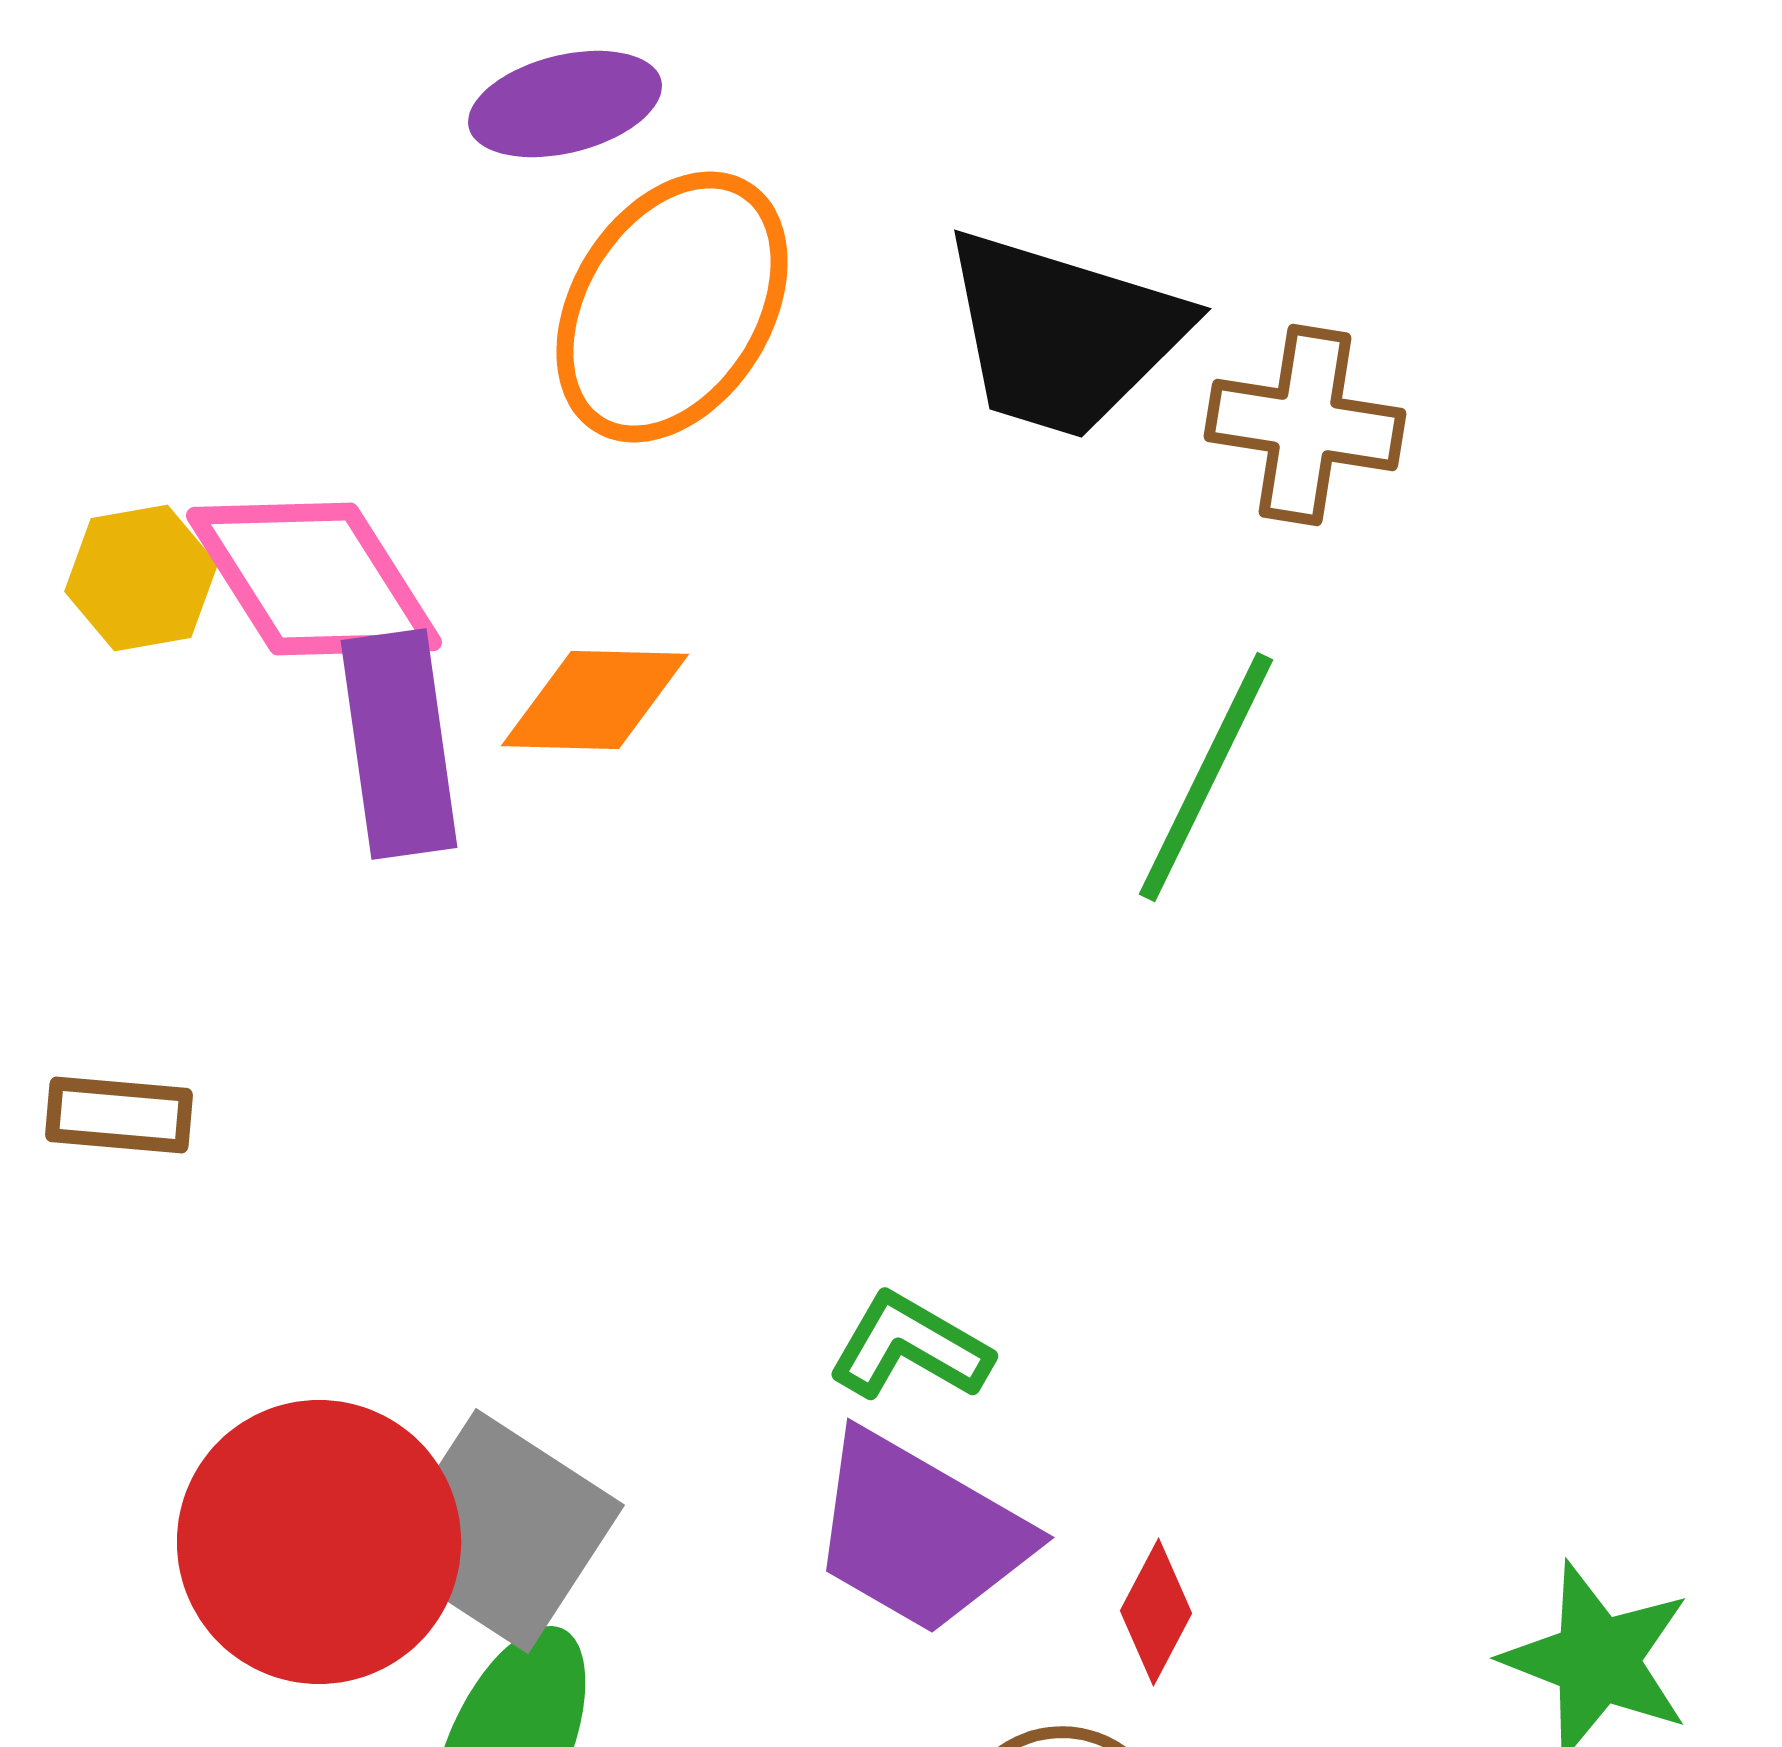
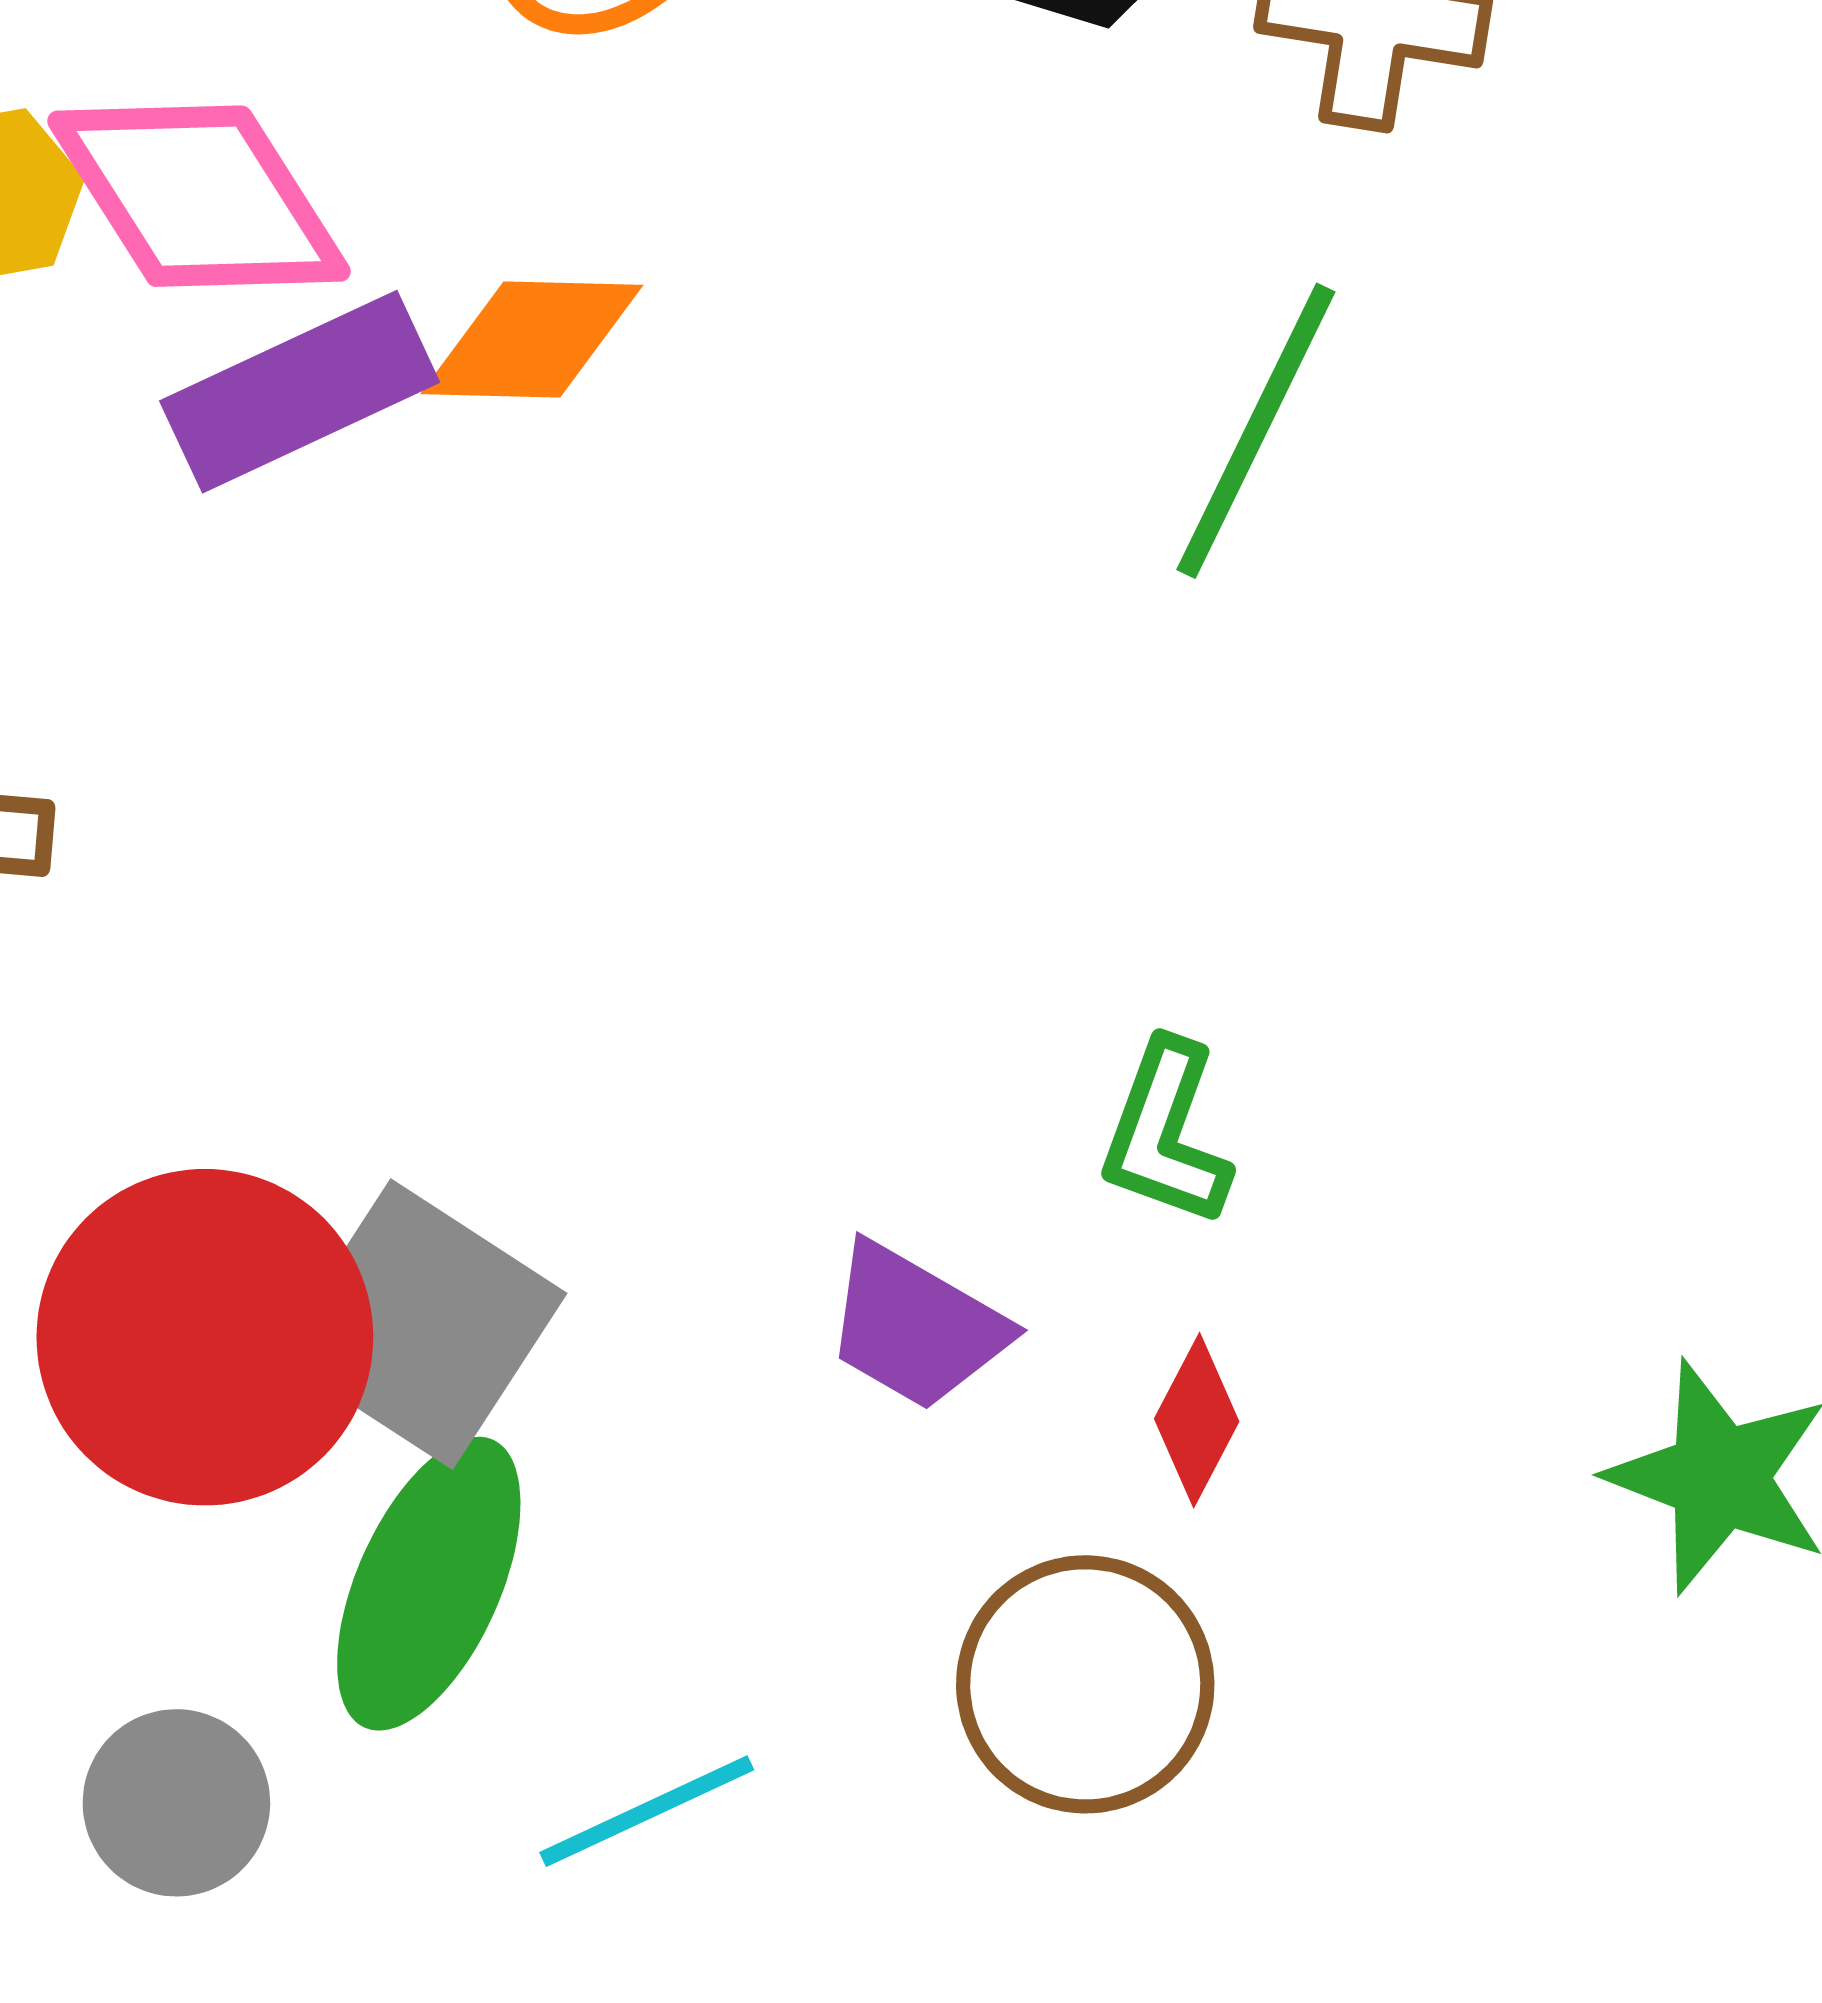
purple rectangle: (399, 744) -> (300, 392), turned 73
green L-shape: (910, 1347) -> (1166, 1133), moved, turned -100
purple trapezoid: (919, 1533) -> (916, 1327), size x0.7

